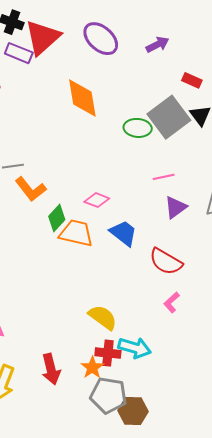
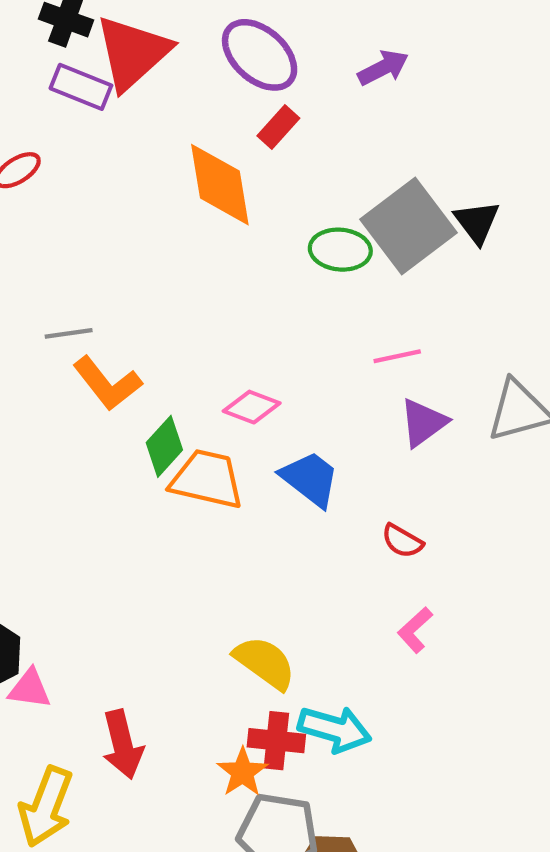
red rectangle: (192, 80) -> (278, 127), moved, turned -72
red semicircle: (166, 262) -> (402, 541), size x0.6
red arrow: (51, 369) -> (123, 744), moved

